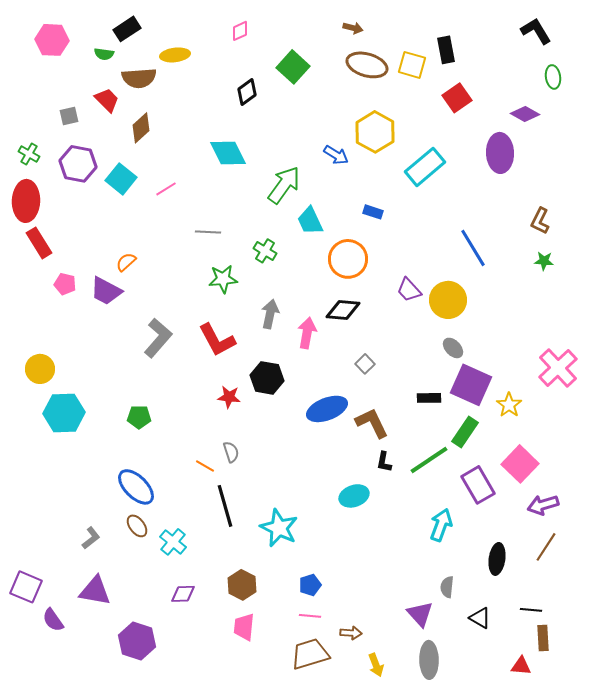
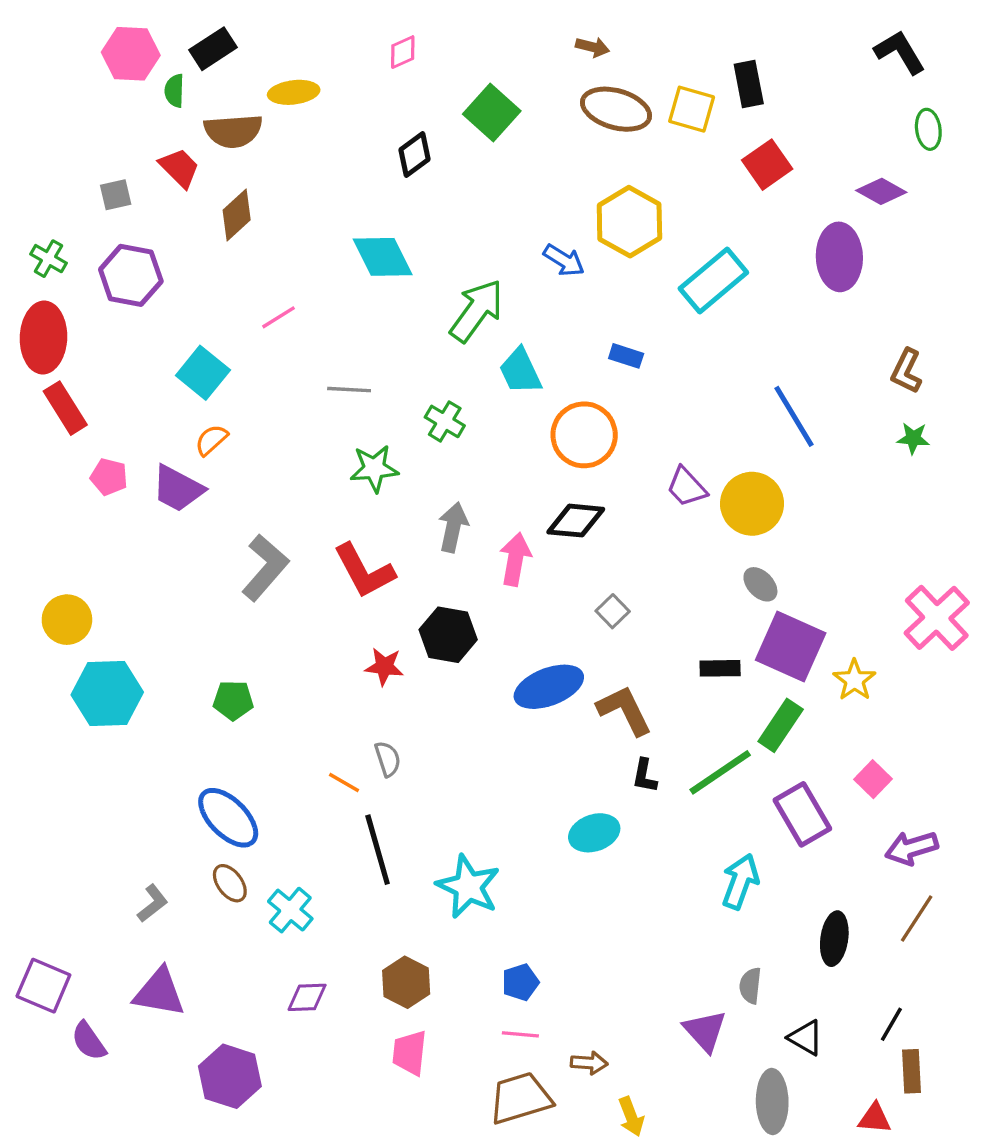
pink hexagon: (52, 40) -> (131, 54), moved
green semicircle: (104, 54) -> (174, 91), turned 84
cyan square: (121, 179) -> (203, 373), moved
pink square: (520, 464) -> (873, 779), size x0.6
black line: (531, 610) -> (891, 1024), turned -65
gray ellipse: (429, 660) -> (772, 1101), moved

